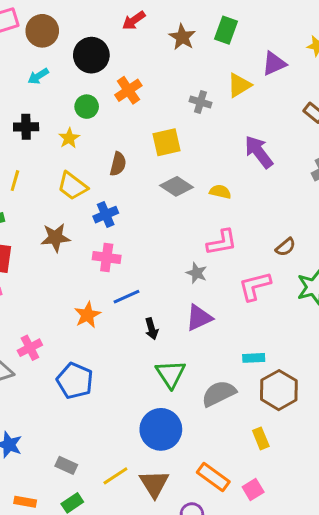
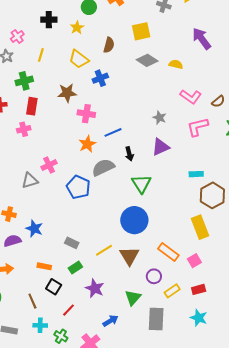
pink L-shape: (222, 242) -> (191, 97), moved, turned 45
pink cross: (107, 258) -> (86, 114), moved
gray semicircle: (219, 394) -> (103, 167), moved
yellow rectangle: (261, 438) -> (200, 227), size x1.6

